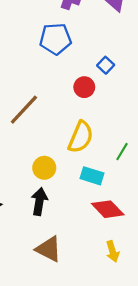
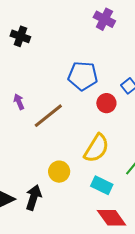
blue pentagon: (55, 39) -> (83, 76), moved
black arrow: (39, 201) -> (34, 197), moved

